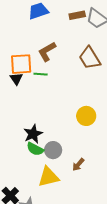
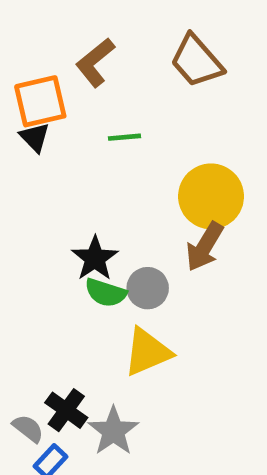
green line: (41, 74) -> (124, 137), moved
yellow circle: (86, 116) -> (211, 196), size x1.4
brown arrow: (78, 165) -> (205, 247), moved, size x1.5

